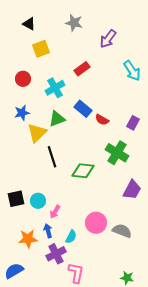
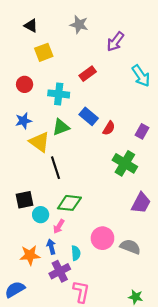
cyan cross: (55, 88) -> (59, 94), turned 36
red semicircle: (102, 120) -> (109, 128), turned -88
yellow triangle: (37, 133) -> (39, 142), turned -40
green diamond: (83, 171) -> (69, 203), moved
black square: (16, 199) -> (25, 200), moved
cyan semicircle: (71, 237) -> (76, 253), turned -32

